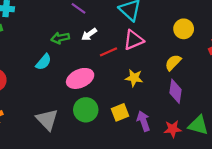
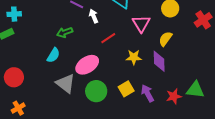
white arrow: (89, 34) -> (94, 16), moved, turned 112
pink triangle: (133, 40) -> (141, 24), moved, turned -30
purple diamond: (175, 91) -> (159, 61), moved
gray triangle: (47, 120) -> (66, 83), moved

